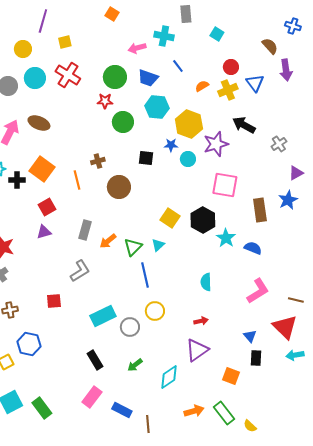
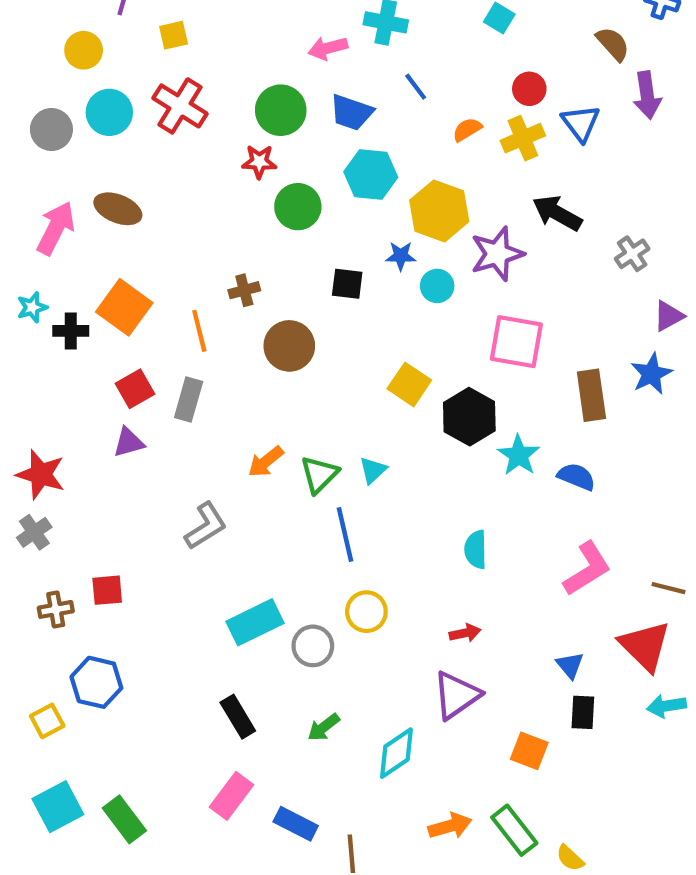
yellow square: (170, 218) -> (409, 384), moved
gray rectangle: (85, 230) -> (189, 399), moved
red square: (54, 301) -> (107, 590), moved

